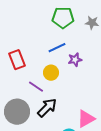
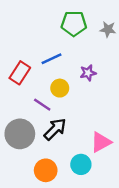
blue line: (57, 48) -> (52, 59), moved
red rectangle: (17, 60) -> (20, 73), turned 54

